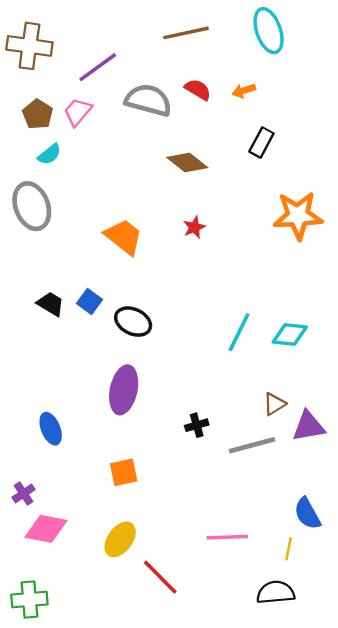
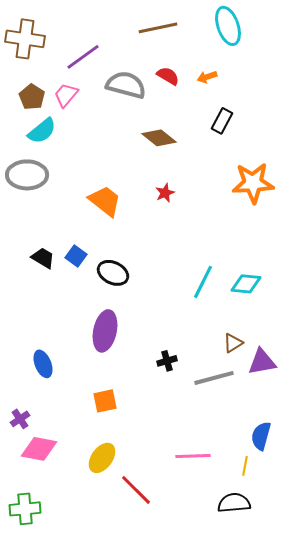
cyan semicircle: (49, 154) -> (42, 131), size x1.4
gray ellipse: (32, 206) -> (27, 175), turned -69
blue semicircle: (307, 514) -> (261, 436), turned 44

